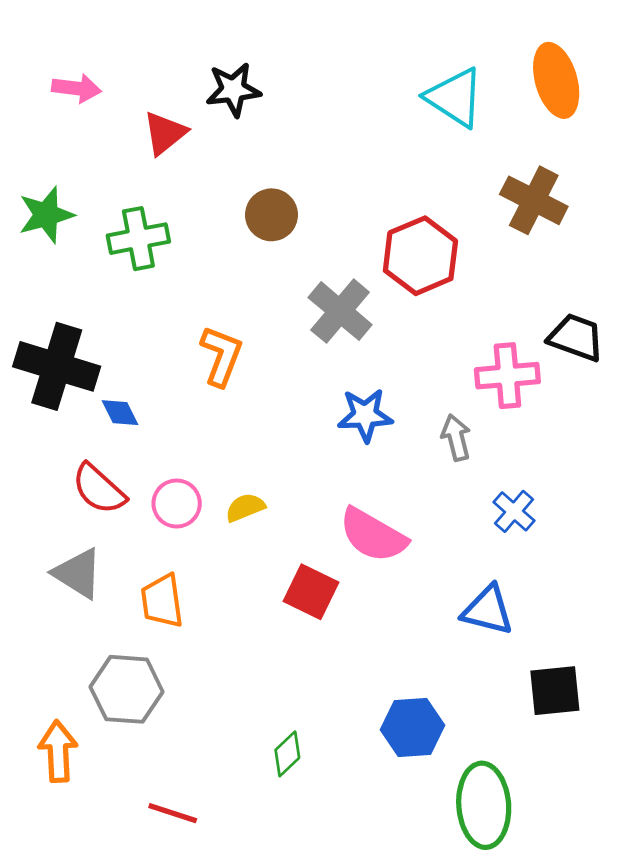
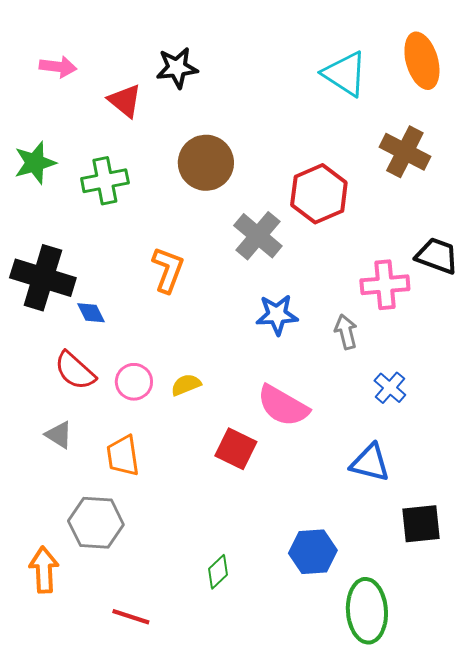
red triangle: (165, 133) -> (125, 101), turned -42
brown circle: (272, 215) -> (206, 163), size x1.4
gray triangle: (78, 573) -> (59, 435), size x0.7

